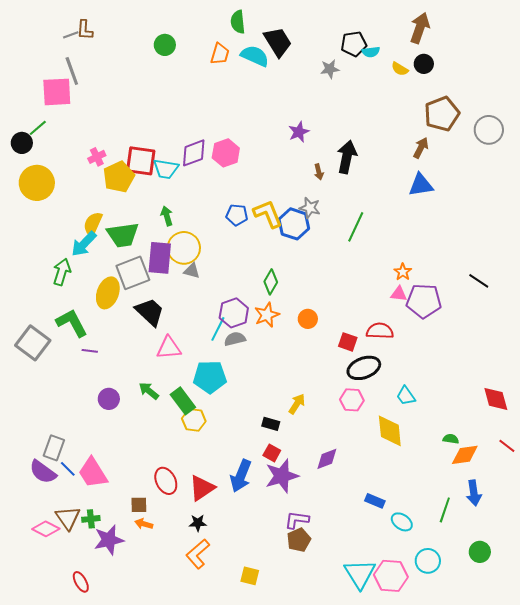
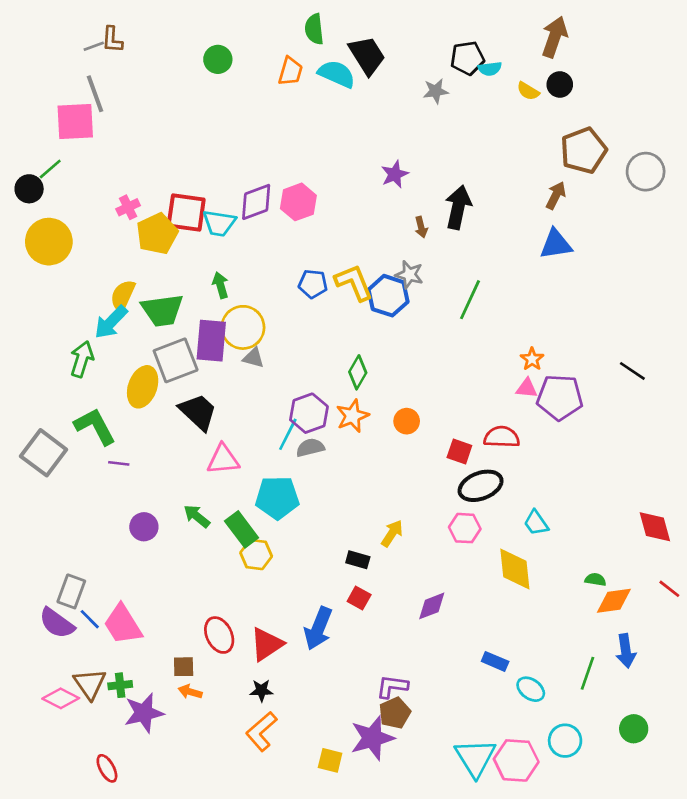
purple star: (282, 476) -> (372, 738), moved

